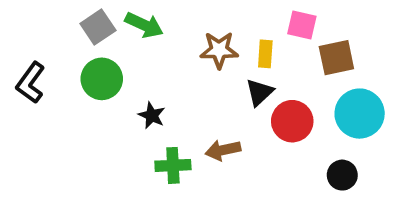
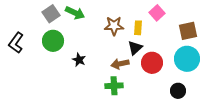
pink square: (302, 25) -> (157, 13), turned 35
brown square: (336, 58) -> (188, 31), moved
brown arrow: (223, 150) -> (120, 64), moved
green cross: (173, 165) -> (114, 86), moved

